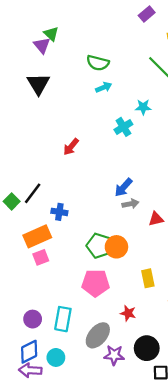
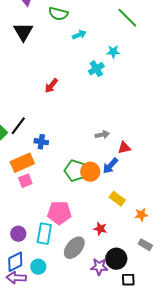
green semicircle: (98, 63) -> (58, 14), moved
blue arrow: (123, 187) -> (110, 166), moved
yellow rectangle: (148, 278) -> (117, 199), turned -42
pink pentagon: (95, 283) -> (59, 213), moved
purple star: (114, 355) -> (99, 267), moved

